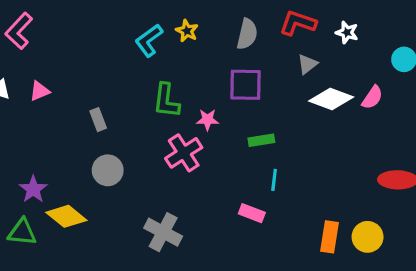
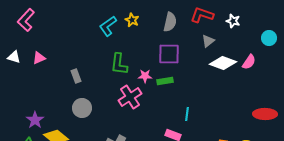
green rectangle: (261, 140) -> (165, 81), moved

